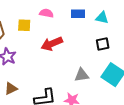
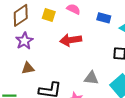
brown triangle: (11, 88) -> (28, 68), moved

